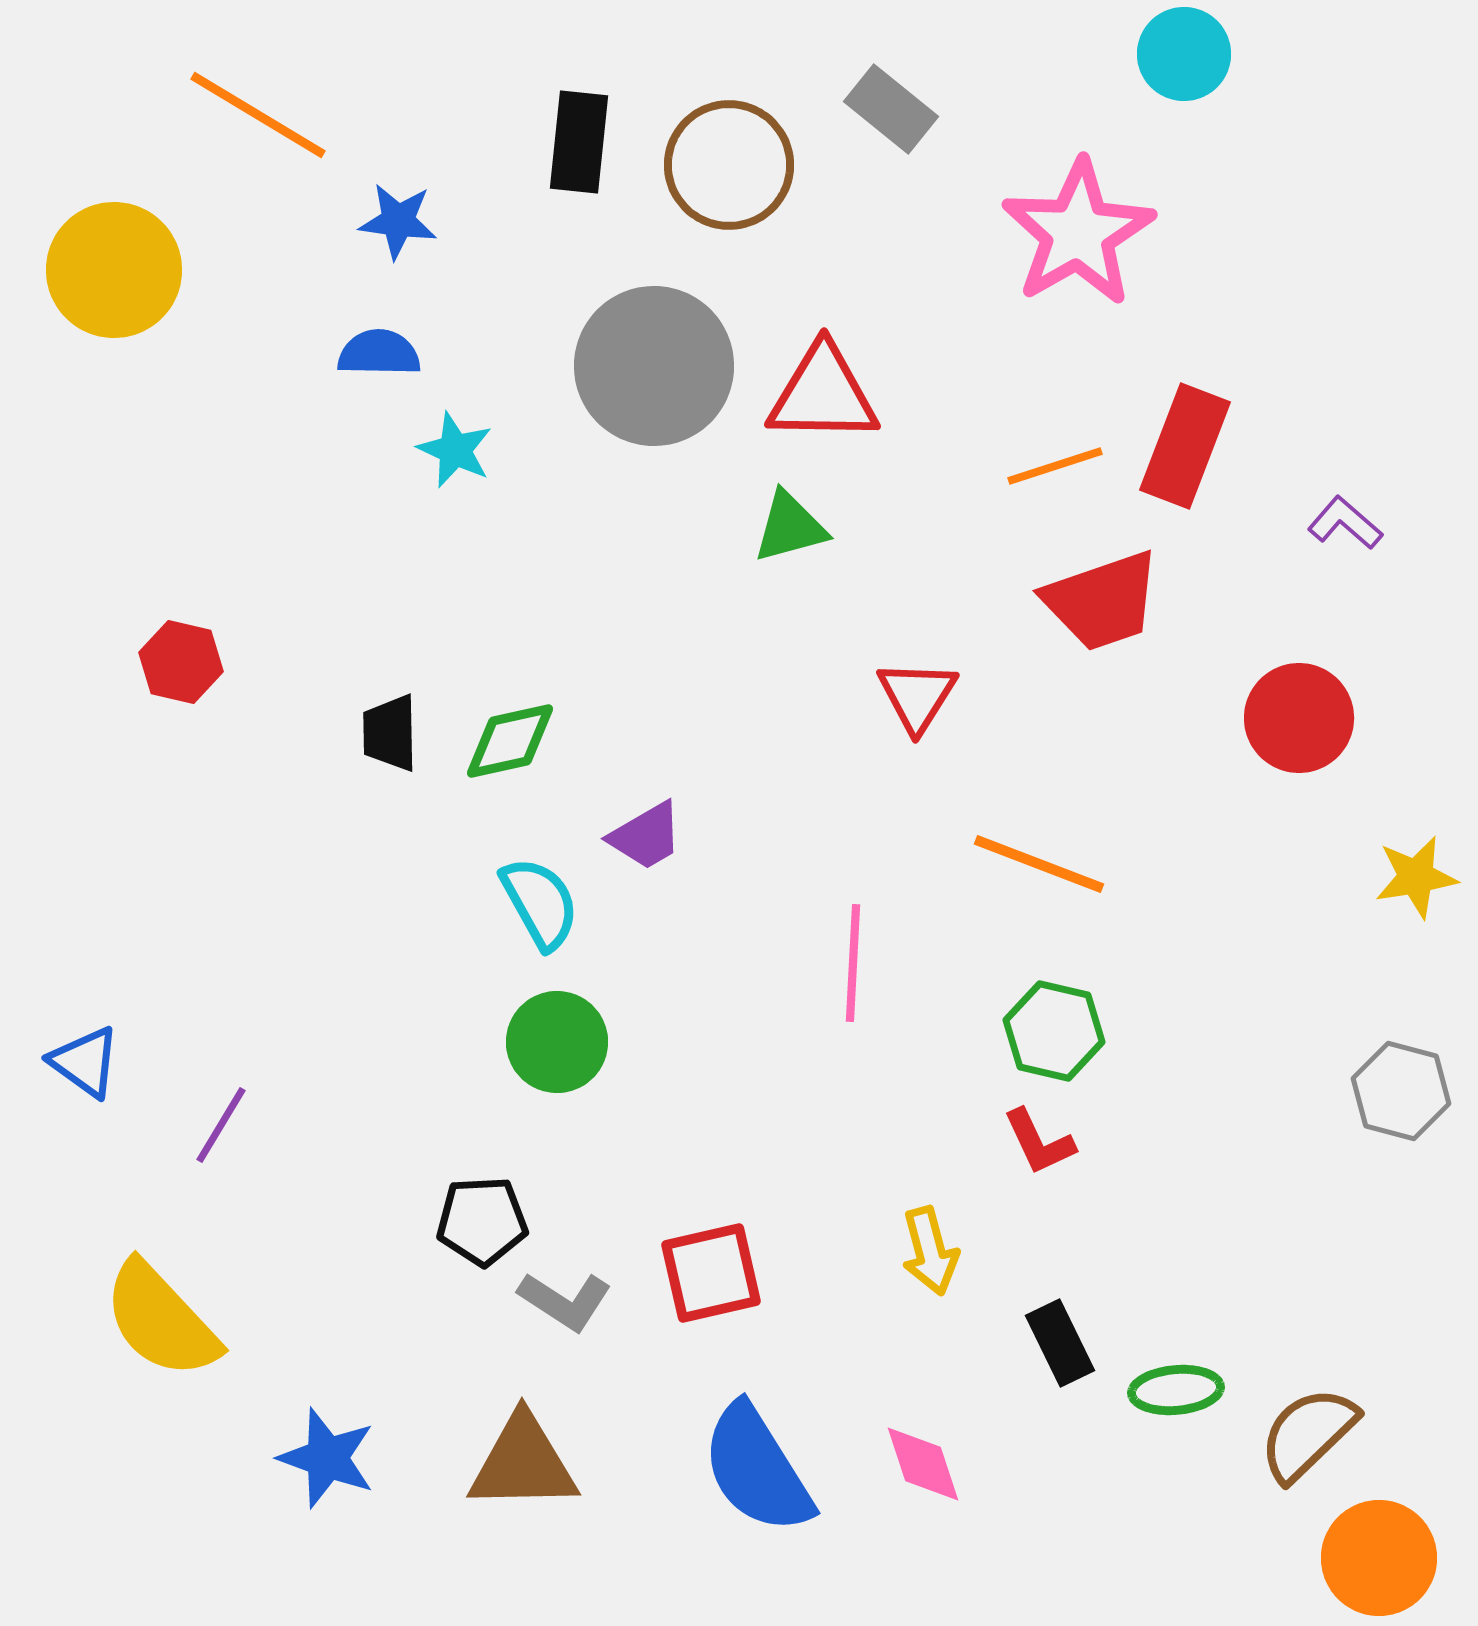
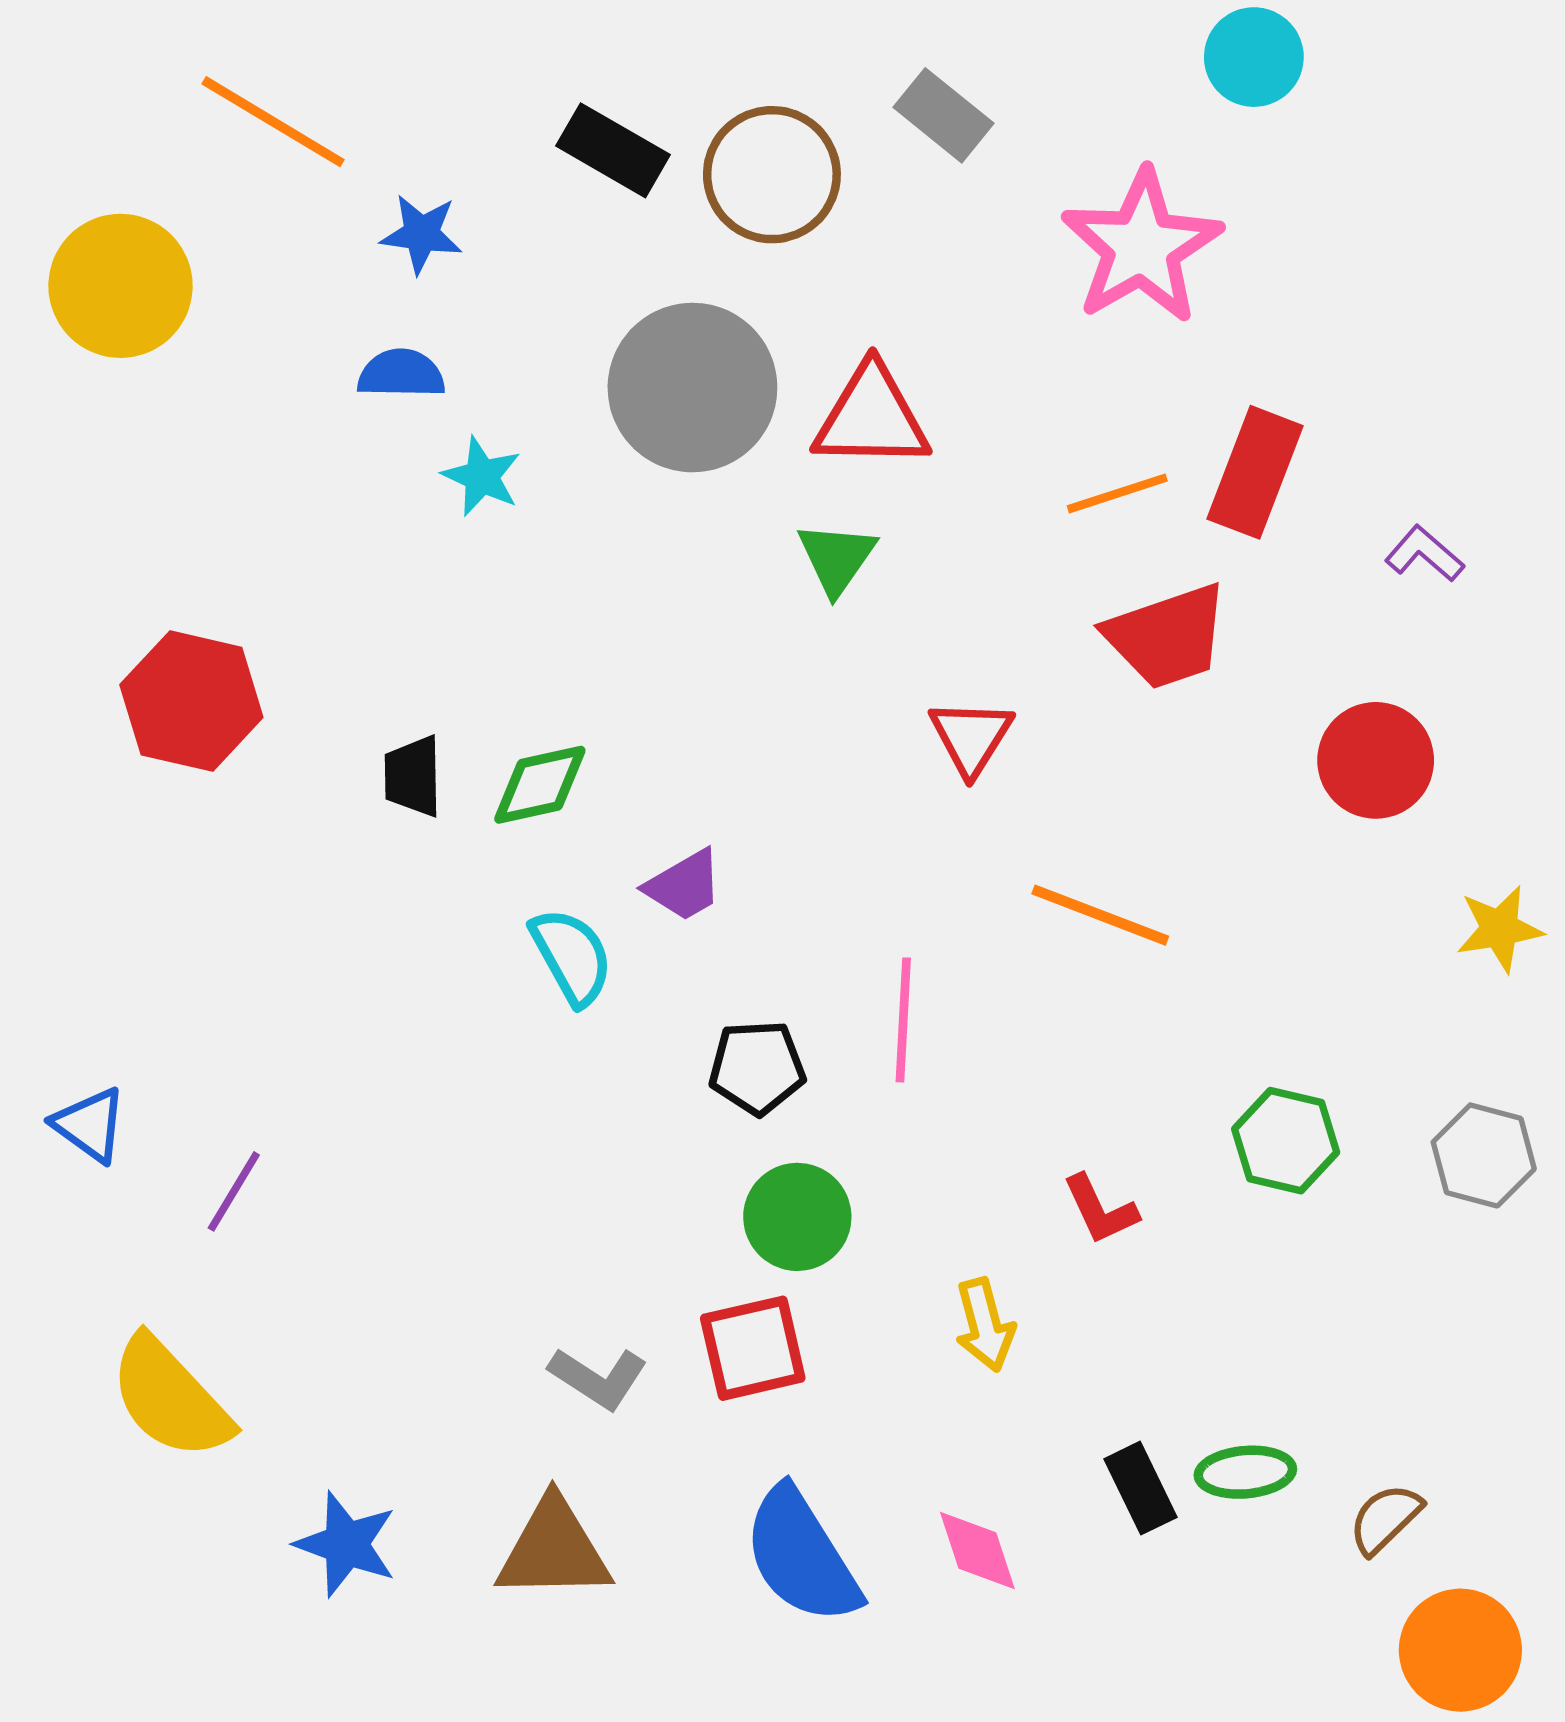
black rectangle: (579, 142) -> (613, 150), turned -66
green triangle: (790, 527) -> (837, 558), turned -40
red hexagon: (181, 662) -> (191, 701), size x1.6
green hexagon: (1054, 1031) -> (1286, 1141), moved
green circle: (557, 1042) -> (797, 1217), moved
black pentagon: (482, 1221) -> (757, 1068), moved
black rectangle: (1060, 1343) -> (1141, 1488), moved
brown semicircle: (1308, 1434) -> (1385, 1519), size x0.7

